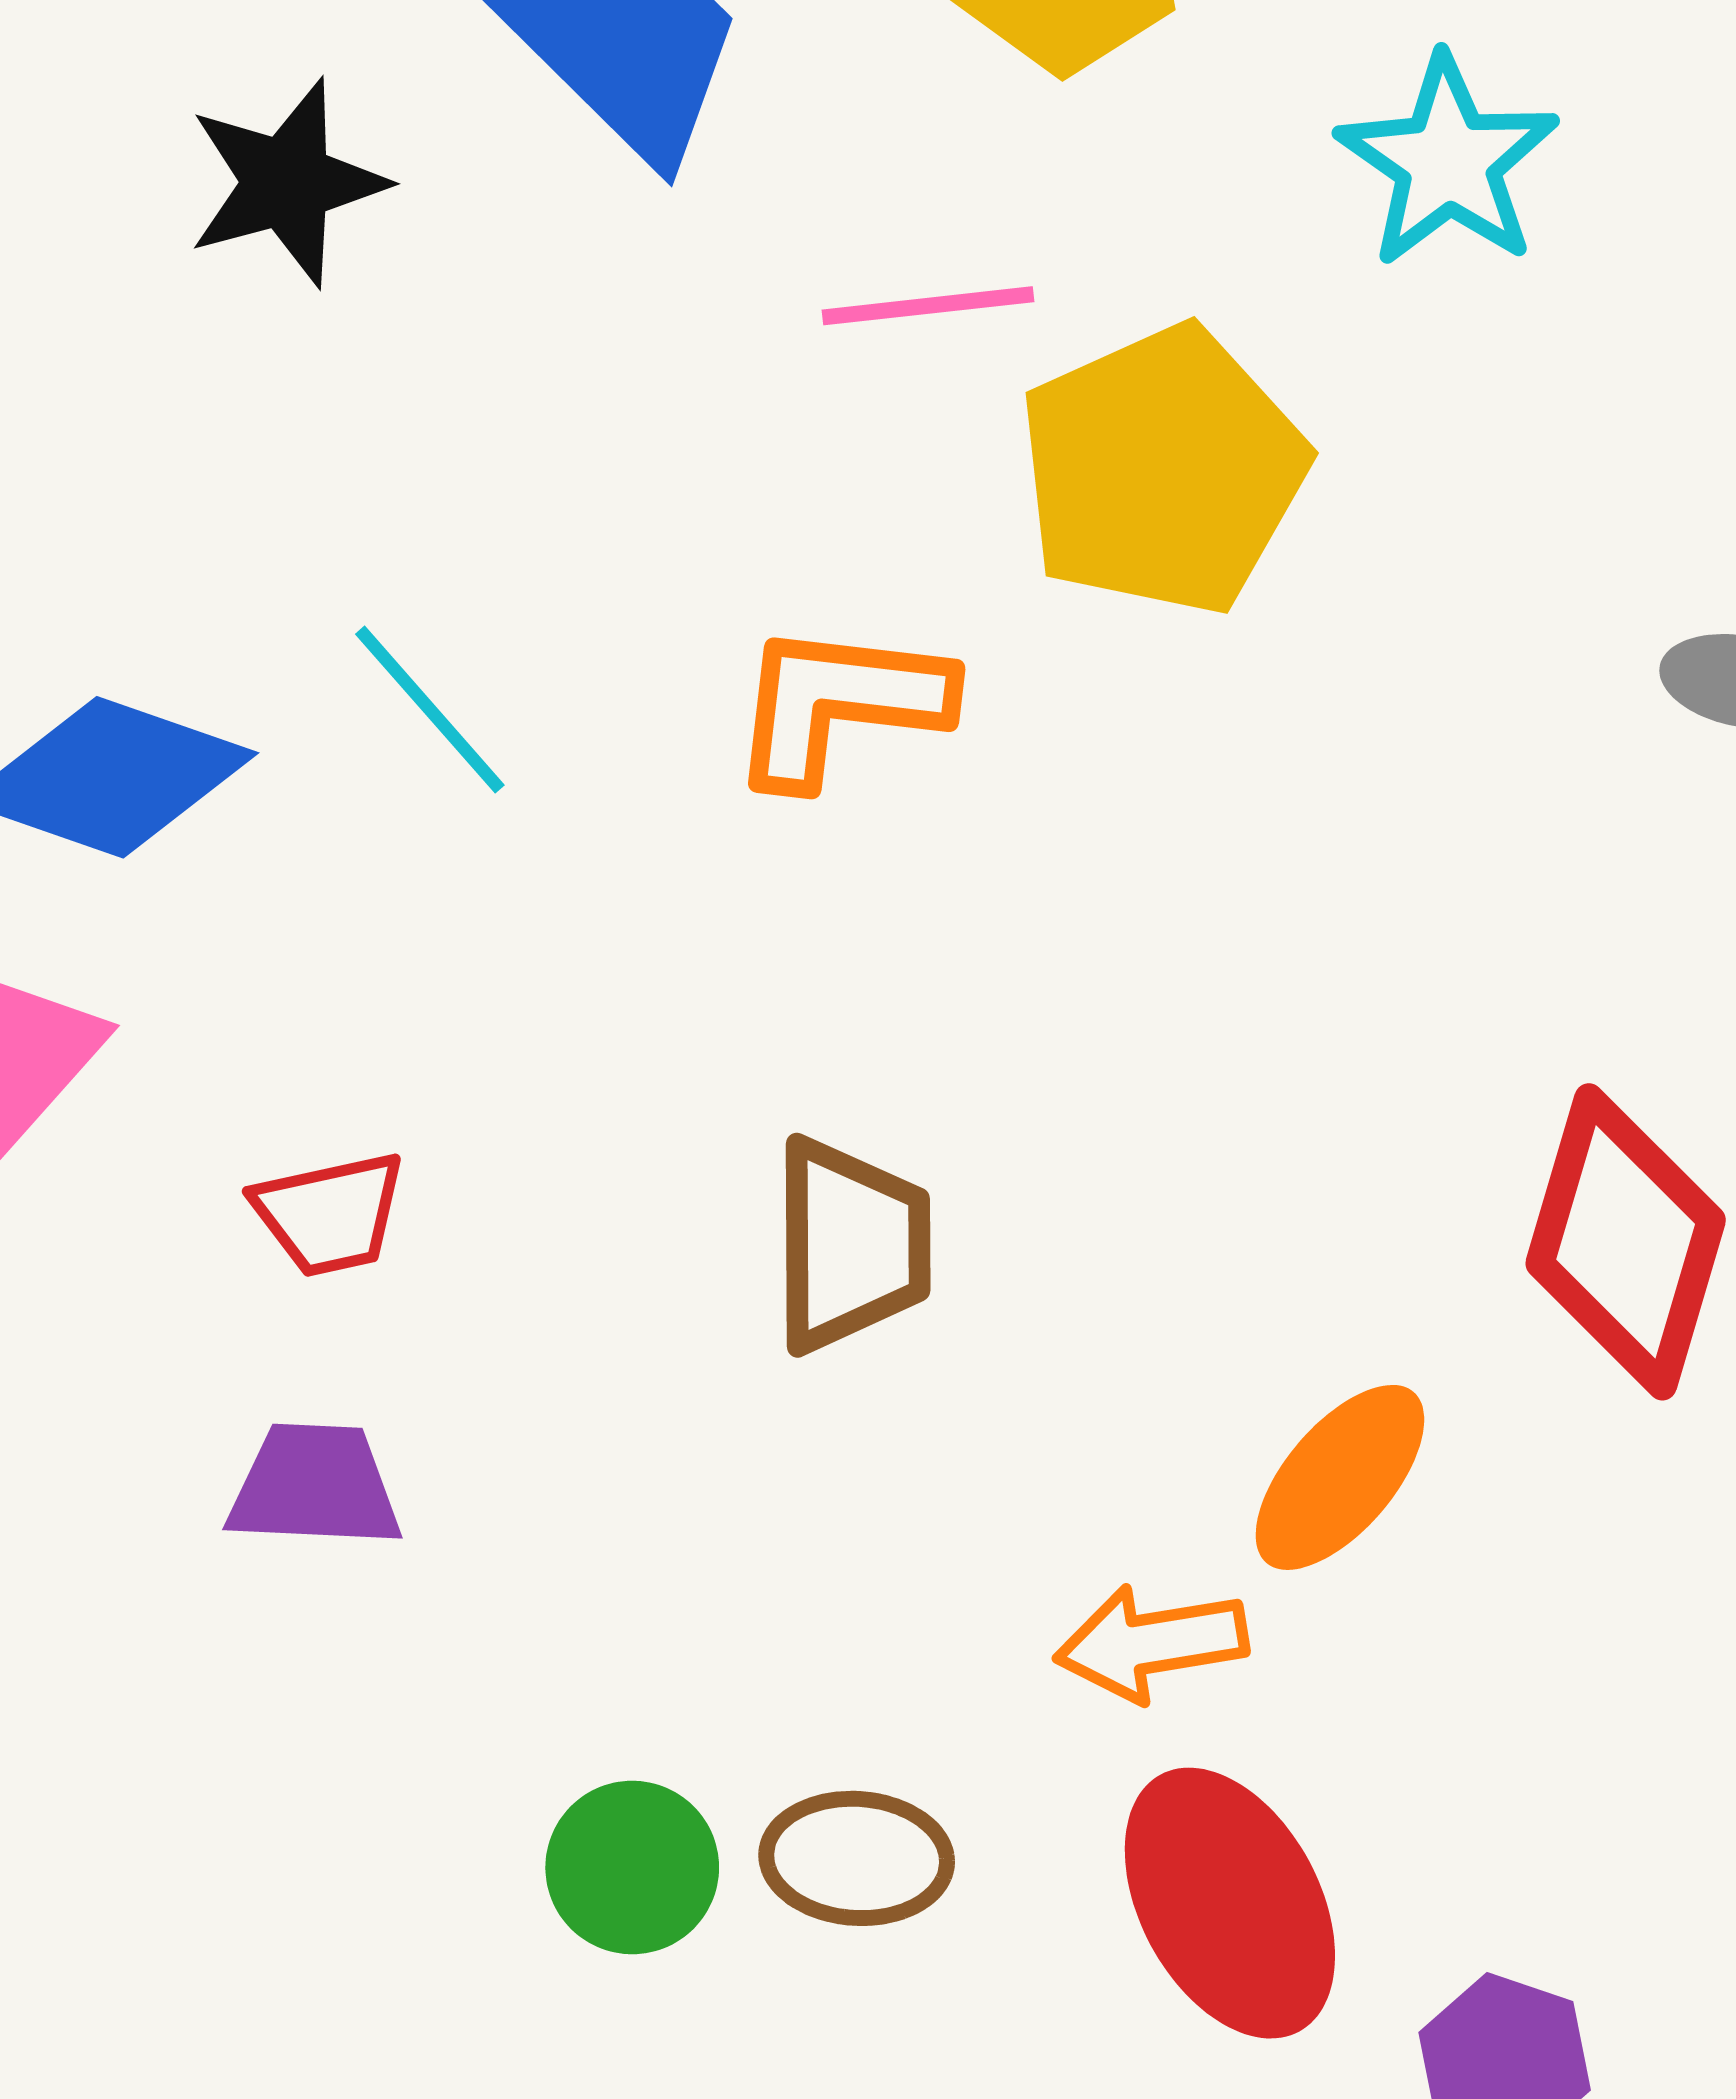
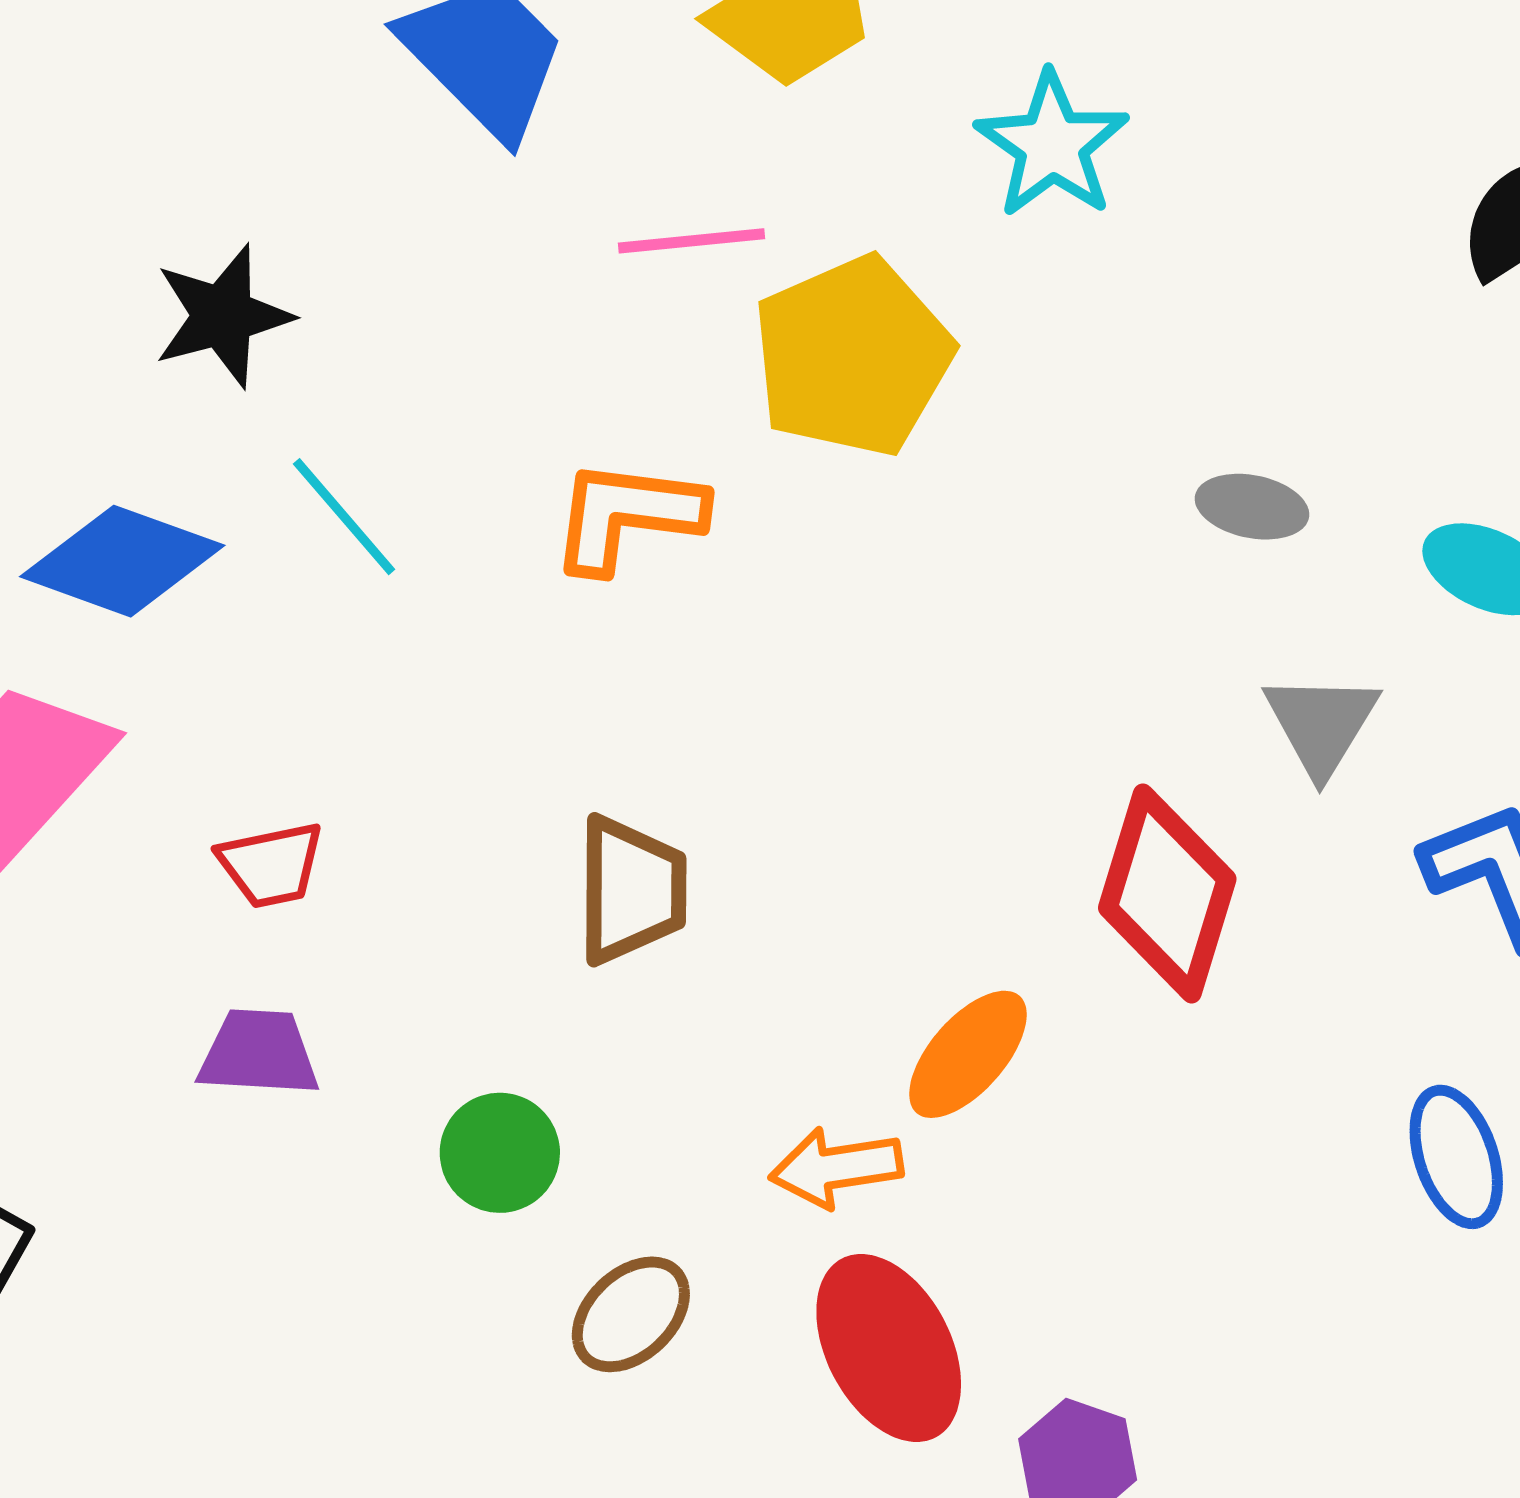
black star: (287, 183) -> (223, 316), moved
brown ellipse: (857, 1858) -> (631, 1314), turned -48
green circle: (632, 1867) -> (500, 1153), moved

